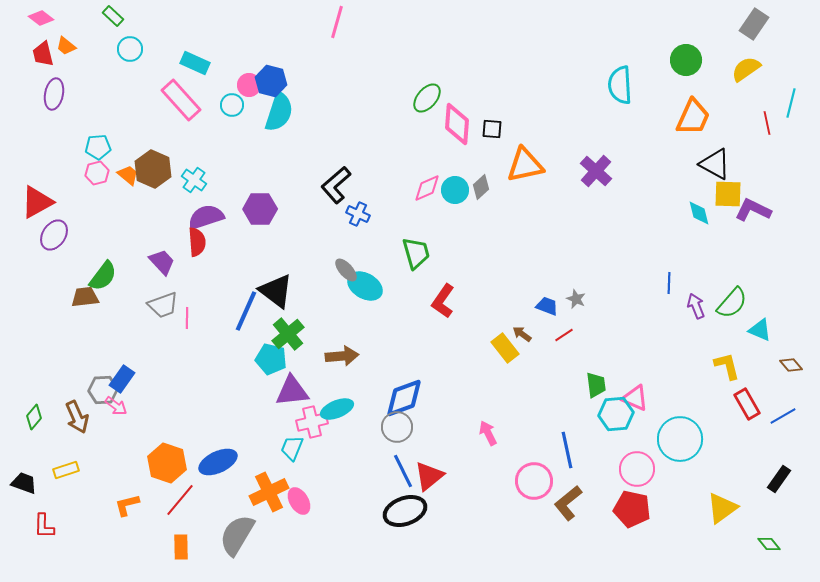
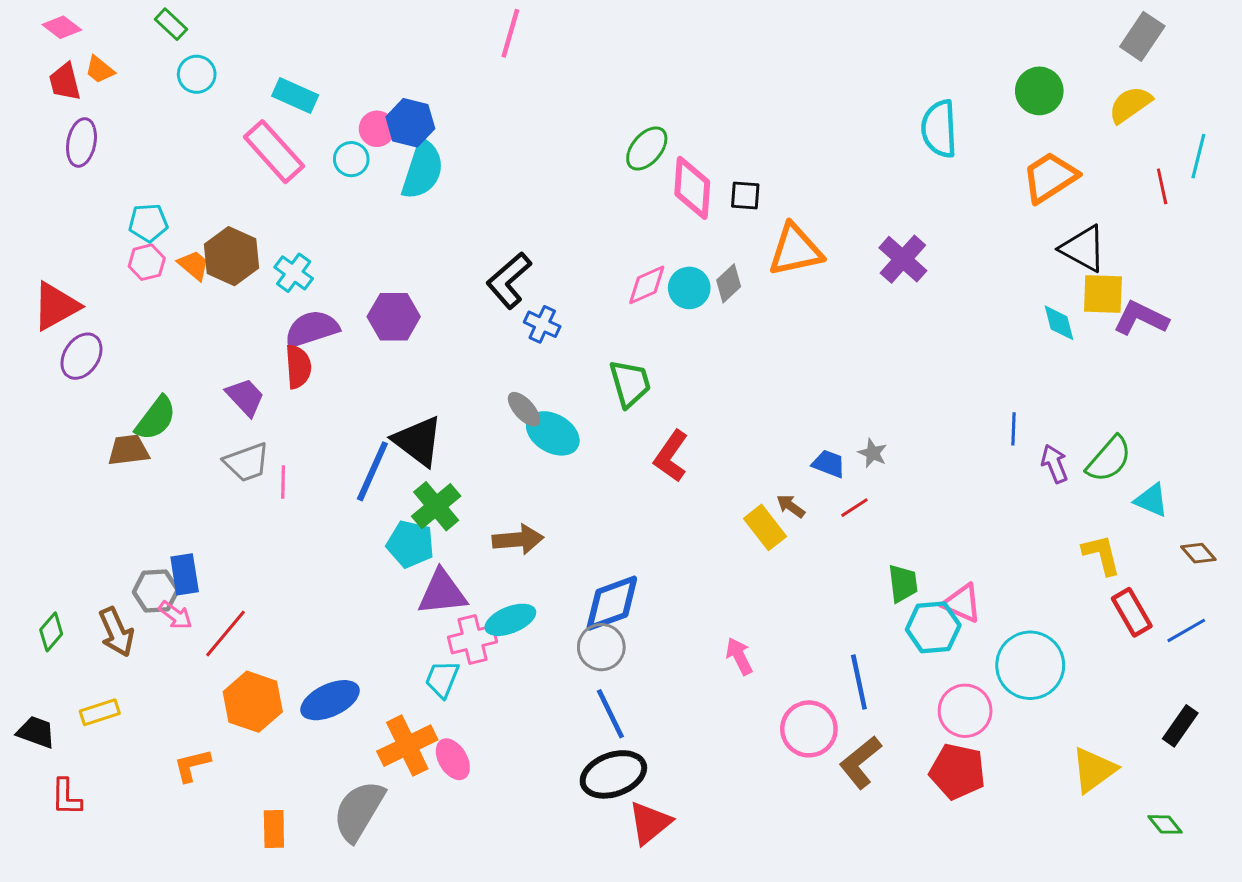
orange trapezoid: (693, 117) -> (1050, 177), turned -147
blue rectangle: (122, 379) -> (185, 574), turned -44
red triangle: (429, 476) -> (650, 823), moved
red line: (180, 500) -> (225, 633), moved

